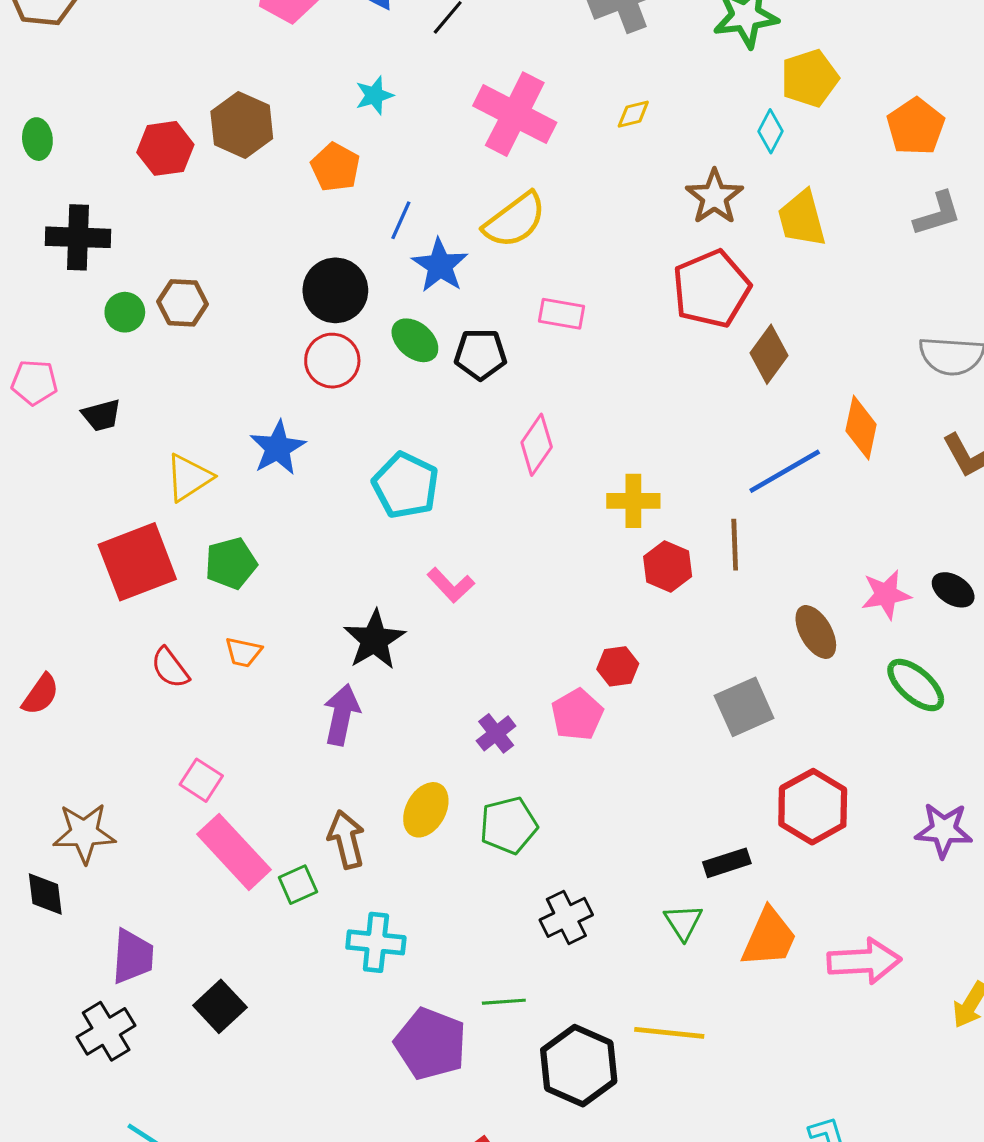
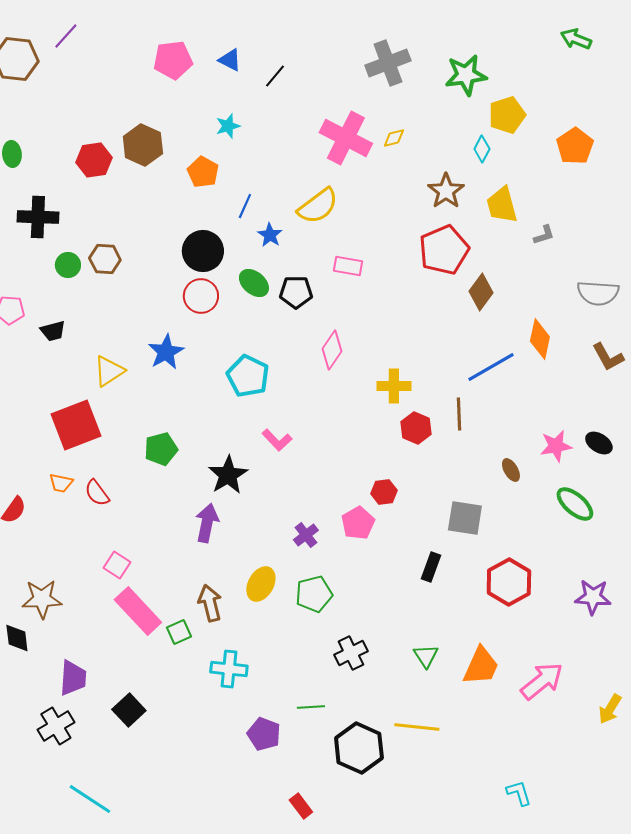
pink cross: (515, 114) -> (346, 138), moved
gray L-shape: (938, 214) -> (544, 235), moved, size x0.7
blue star: (440, 265) -> (270, 235), size x0.7
green pentagon: (231, 563) -> (161, 449), moved
brown ellipse: (816, 632) -> (511, 470), size x0.7
orange trapezoid: (243, 652) -> (61, 483), moved
gray square: (744, 707) -> (465, 518), turned 33
black rectangle: (727, 863) -> (431, 567), moved, turned -52
pink arrow: (864, 961) -> (542, 681), turned -36
purple pentagon: (431, 1044) -> (264, 734), size x0.7

